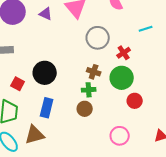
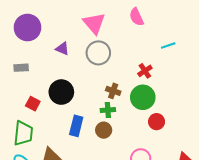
purple triangle: (46, 14) -> (62, 49), moved
gray circle: (98, 38) -> (98, 53), moved
blue rectangle: (47, 108) -> (76, 126), moved

